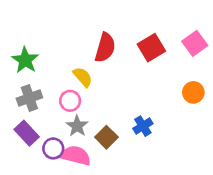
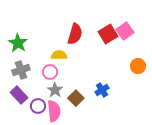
pink square: (195, 43) -> (125, 31), moved
yellow semicircle: (83, 77) -> (59, 55), turned -49
pink semicircle: (76, 155) -> (54, 111), turned 70

